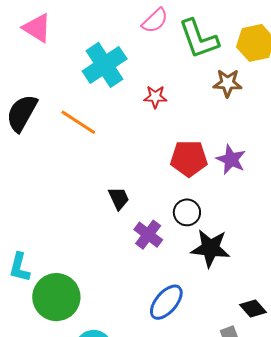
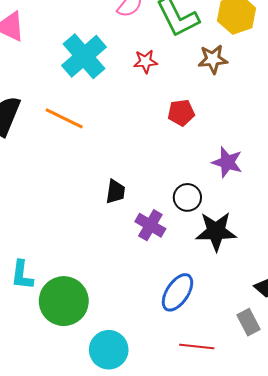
red star: (155, 97) -> (145, 61), moved
red pentagon: (189, 158) -> (181, 113), moved, size x0.7
purple star: (231, 159) -> (227, 162), moved
black trapezoid: (119, 198) -> (115, 192), turned 40

